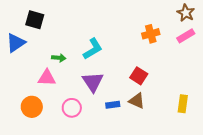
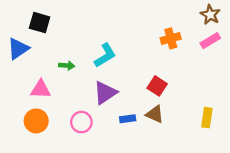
pink triangle: (47, 78) -> (41, 89), moved
purple triangle: (93, 82) -> (105, 93), turned 30

